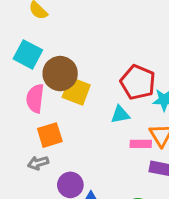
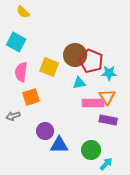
brown circle: (60, 74) -> (75, 55), moved
pink rectangle: (141, 144) -> (93, 103), size x1.5
gray arrow: (38, 163) -> (13, 116), moved

